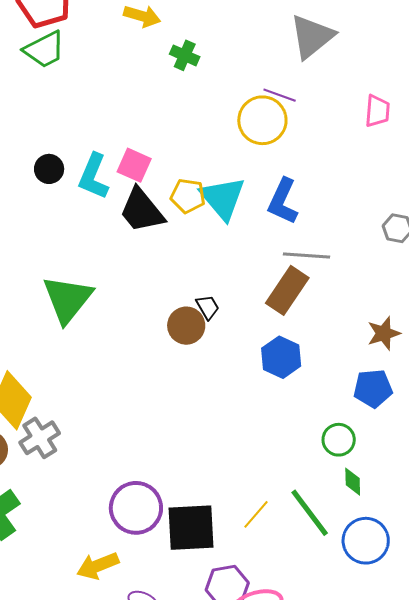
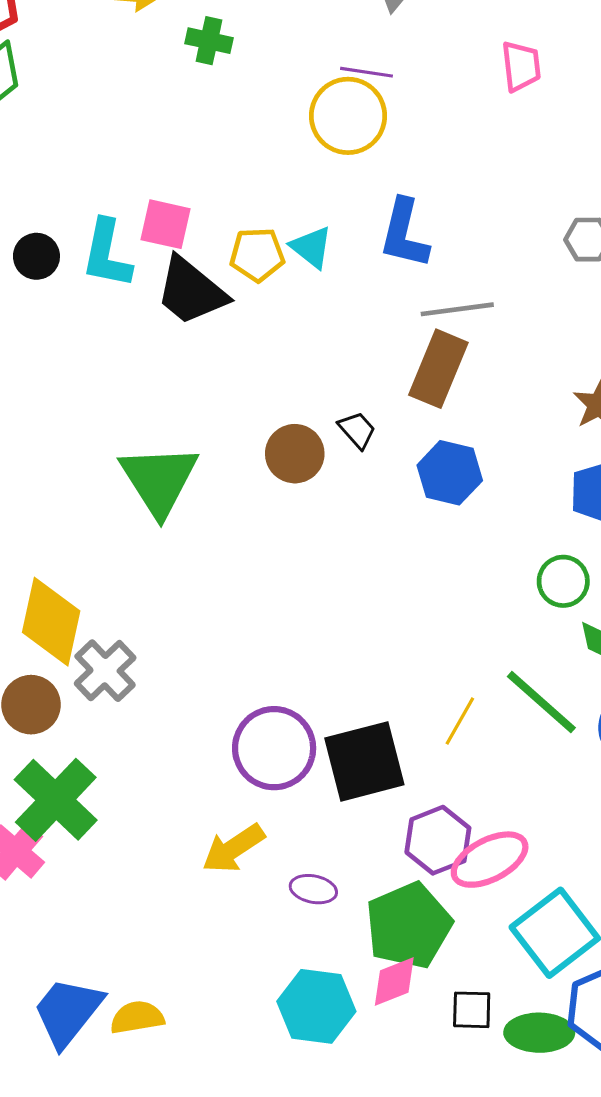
cyan triangle: (223, 198) -> (311, 247), size x0.6
green triangle: (68, 299) -> (159, 480), moved
black trapezoid: (208, 307) -> (357, 430), moved

